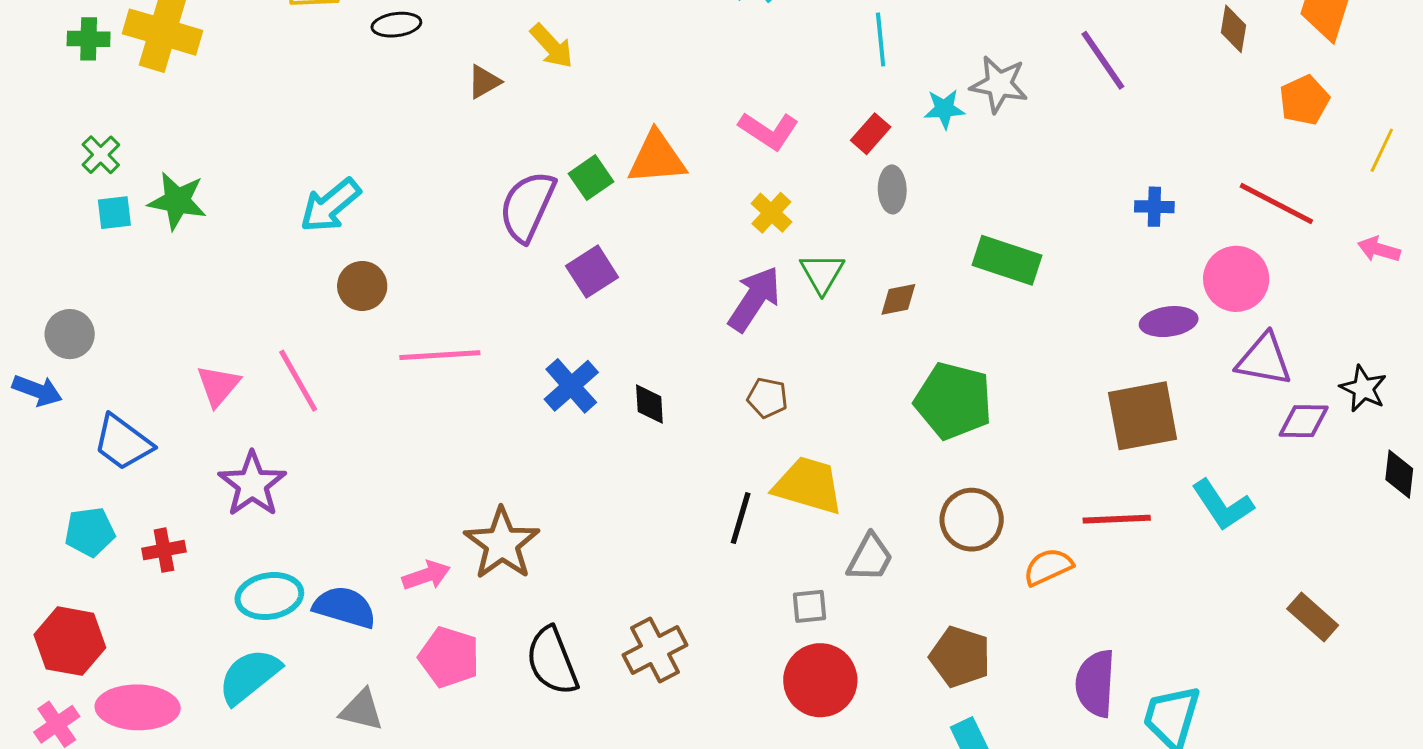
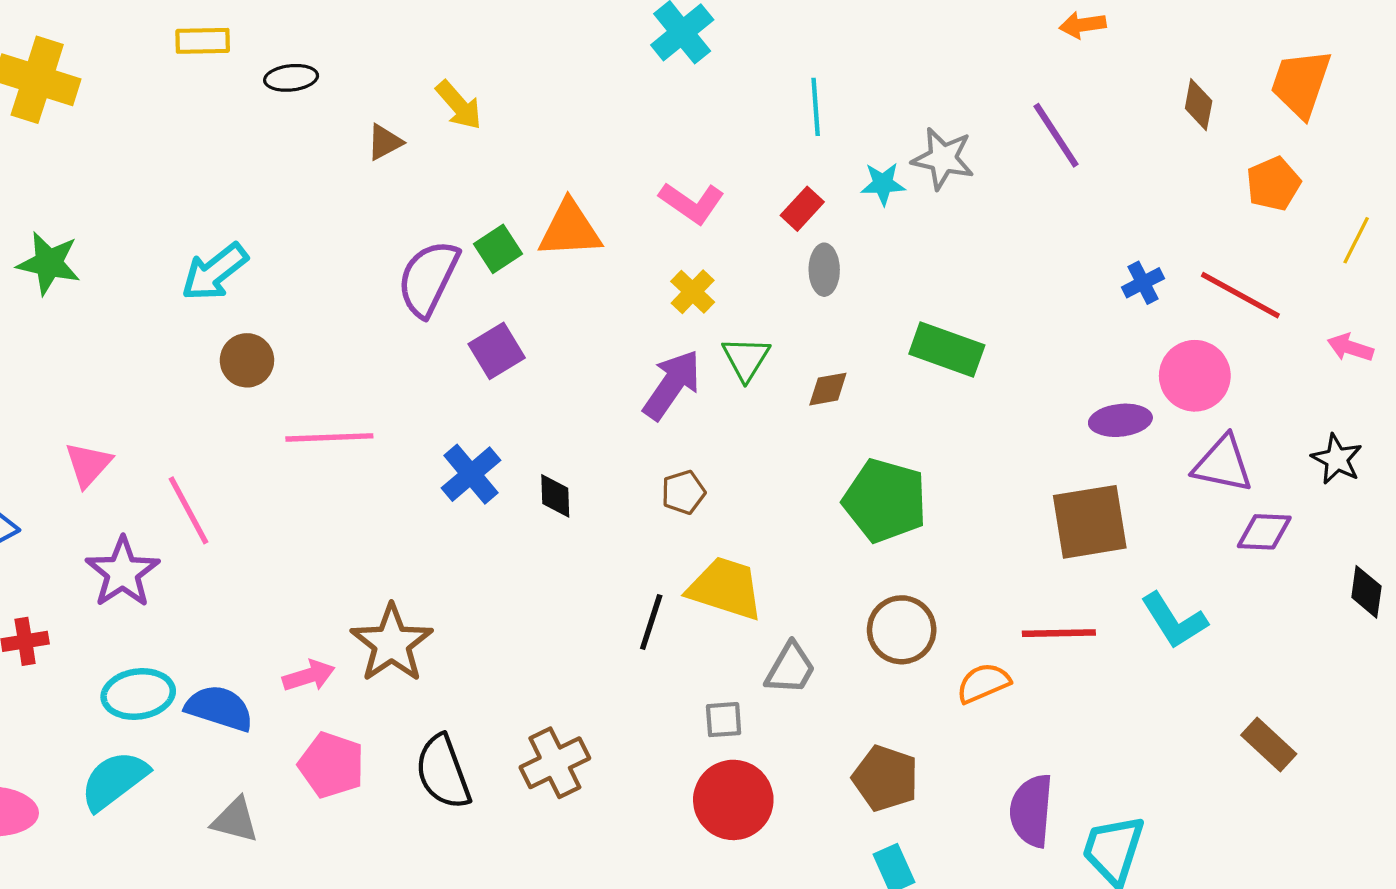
blue cross: (1154, 207) -> (1143, 283), moved, turned -30
pink line: (298, 381) -> (188, 510), moved
black star: (1363, 389) -> (1337, 459), moved
brown pentagon: (767, 398) -> (683, 492), turned -30

